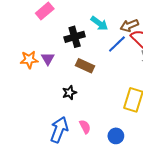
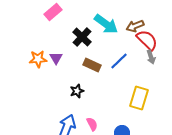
cyan arrow: (99, 23) -> (106, 24), size x1.4
black cross: (75, 37) -> (82, 37), turned -30
blue line: (117, 44) -> (119, 61), moved

